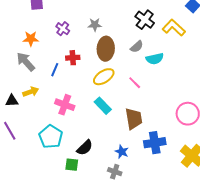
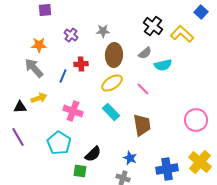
blue cross: (155, 143) -> (167, 169), moved

